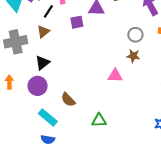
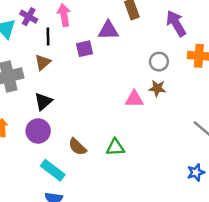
black line: (48, 11) -> (48, 37), turned -32
pink triangle: (115, 76) -> (134, 99), moved
green triangle: (99, 120) -> (115, 147), moved

